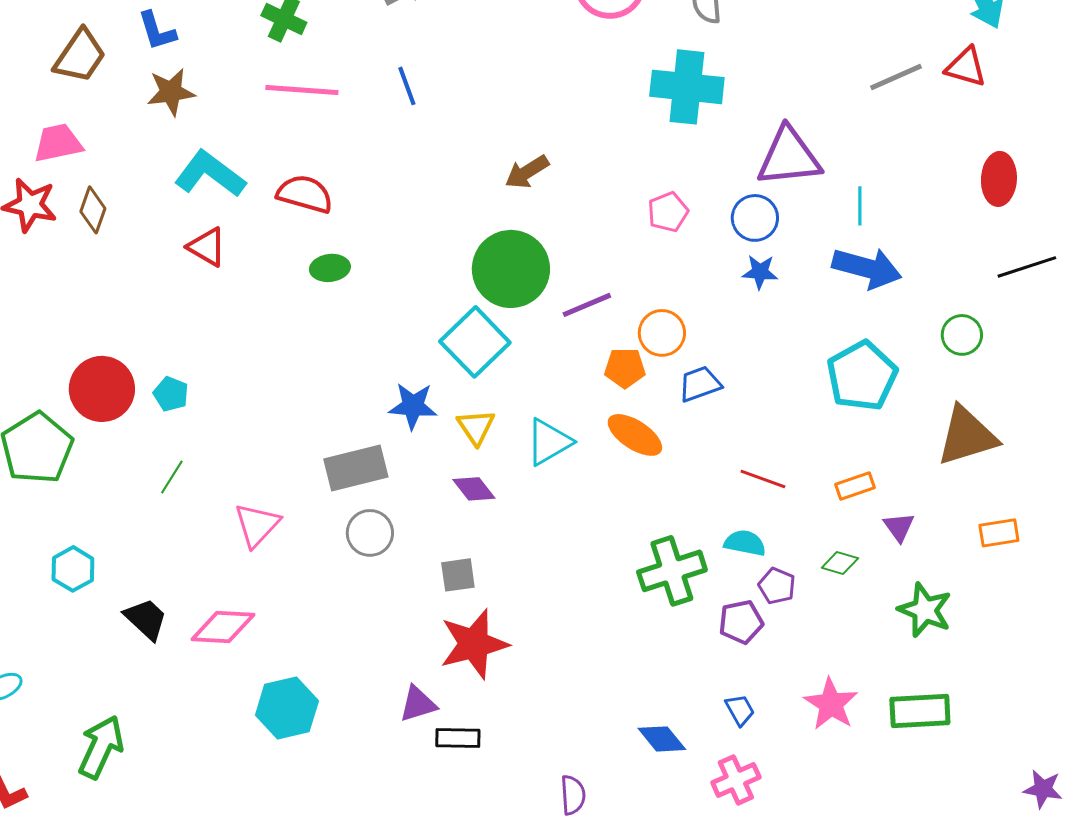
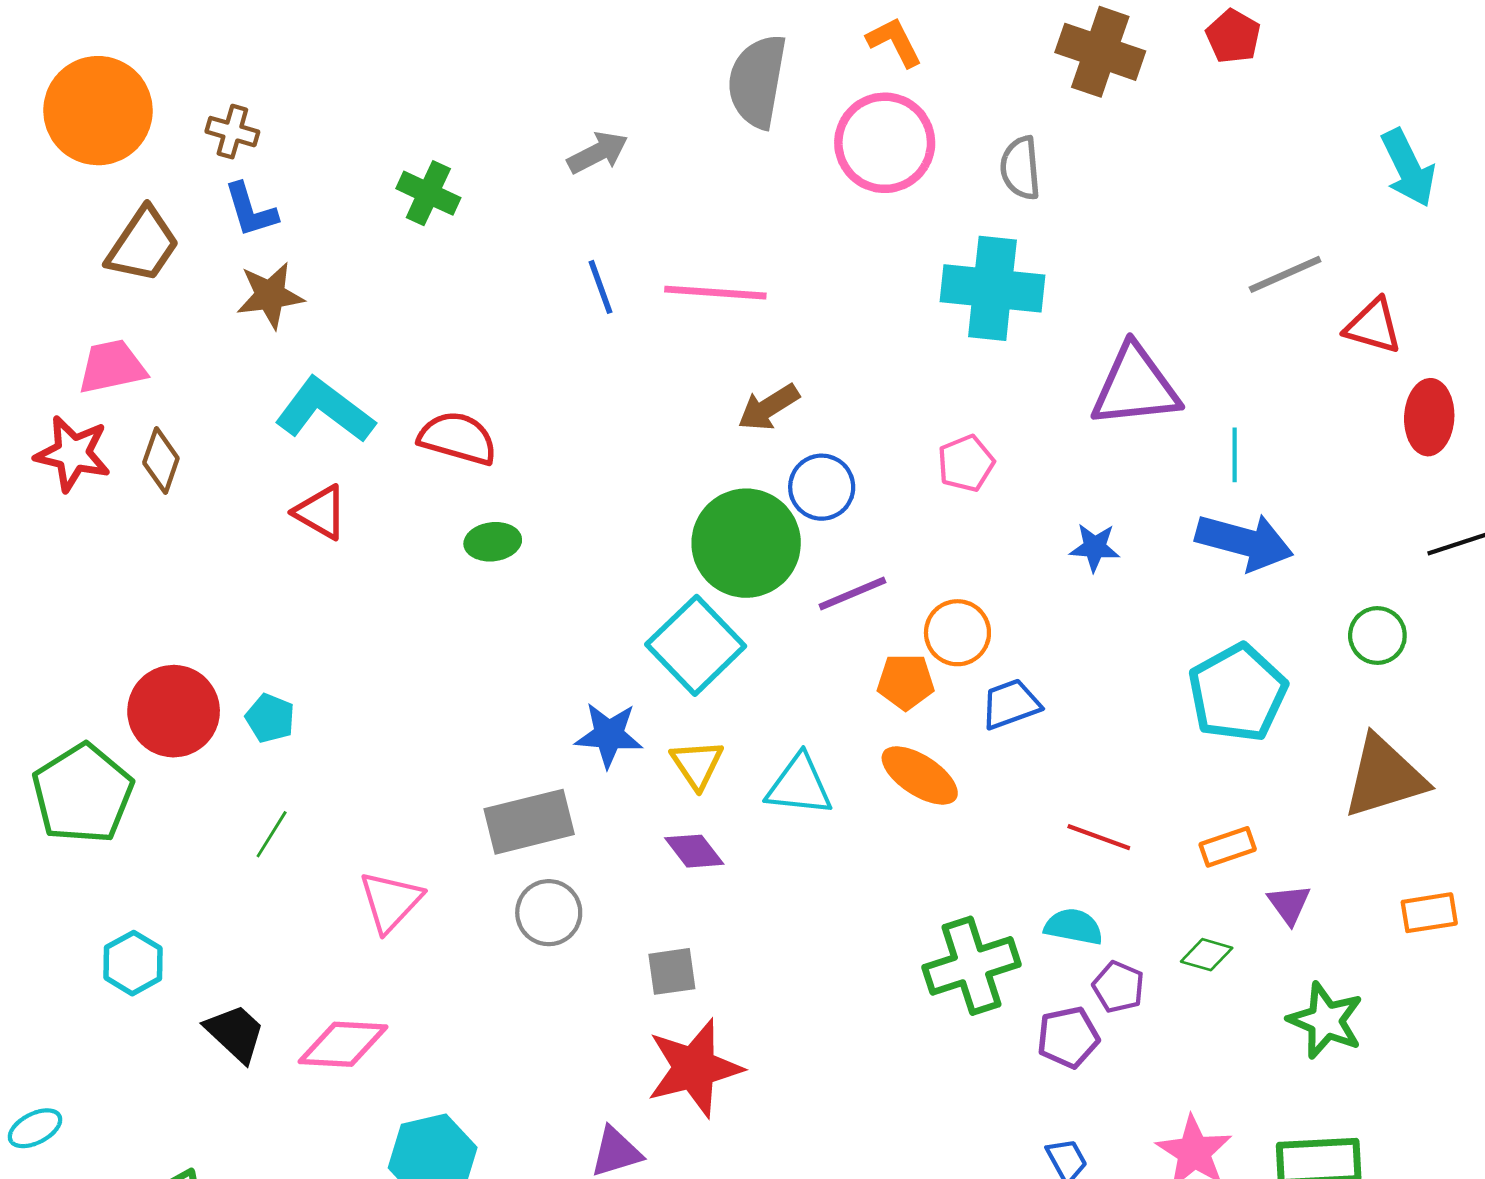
red triangle: (966, 67) -> (1373, 326), moved
pink line: (302, 90) -> (715, 293), moved
blue circle: (755, 218) -> (822, 487), moved
cyan triangle: (549, 442) -> (799, 785), turned 36

